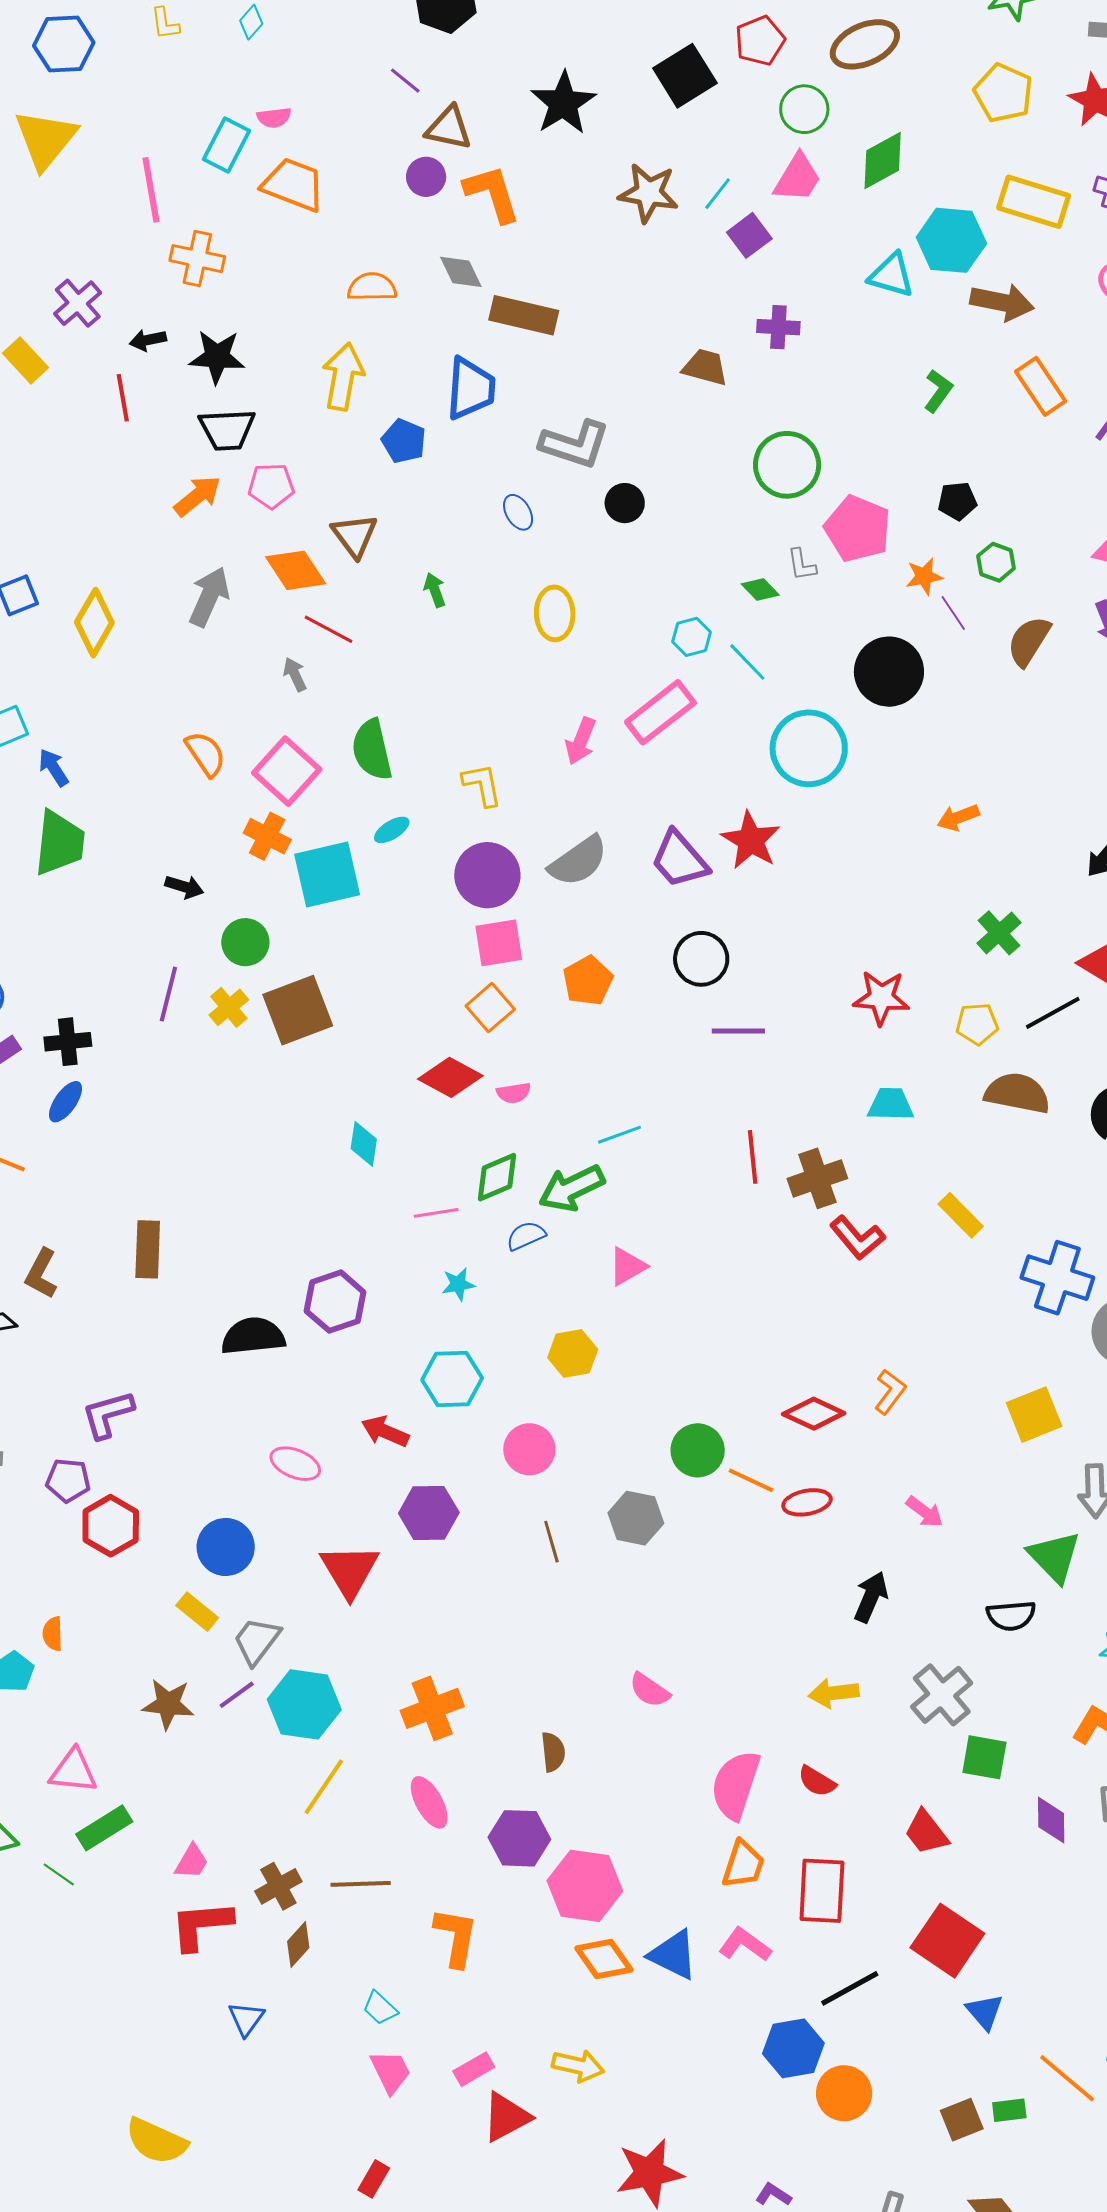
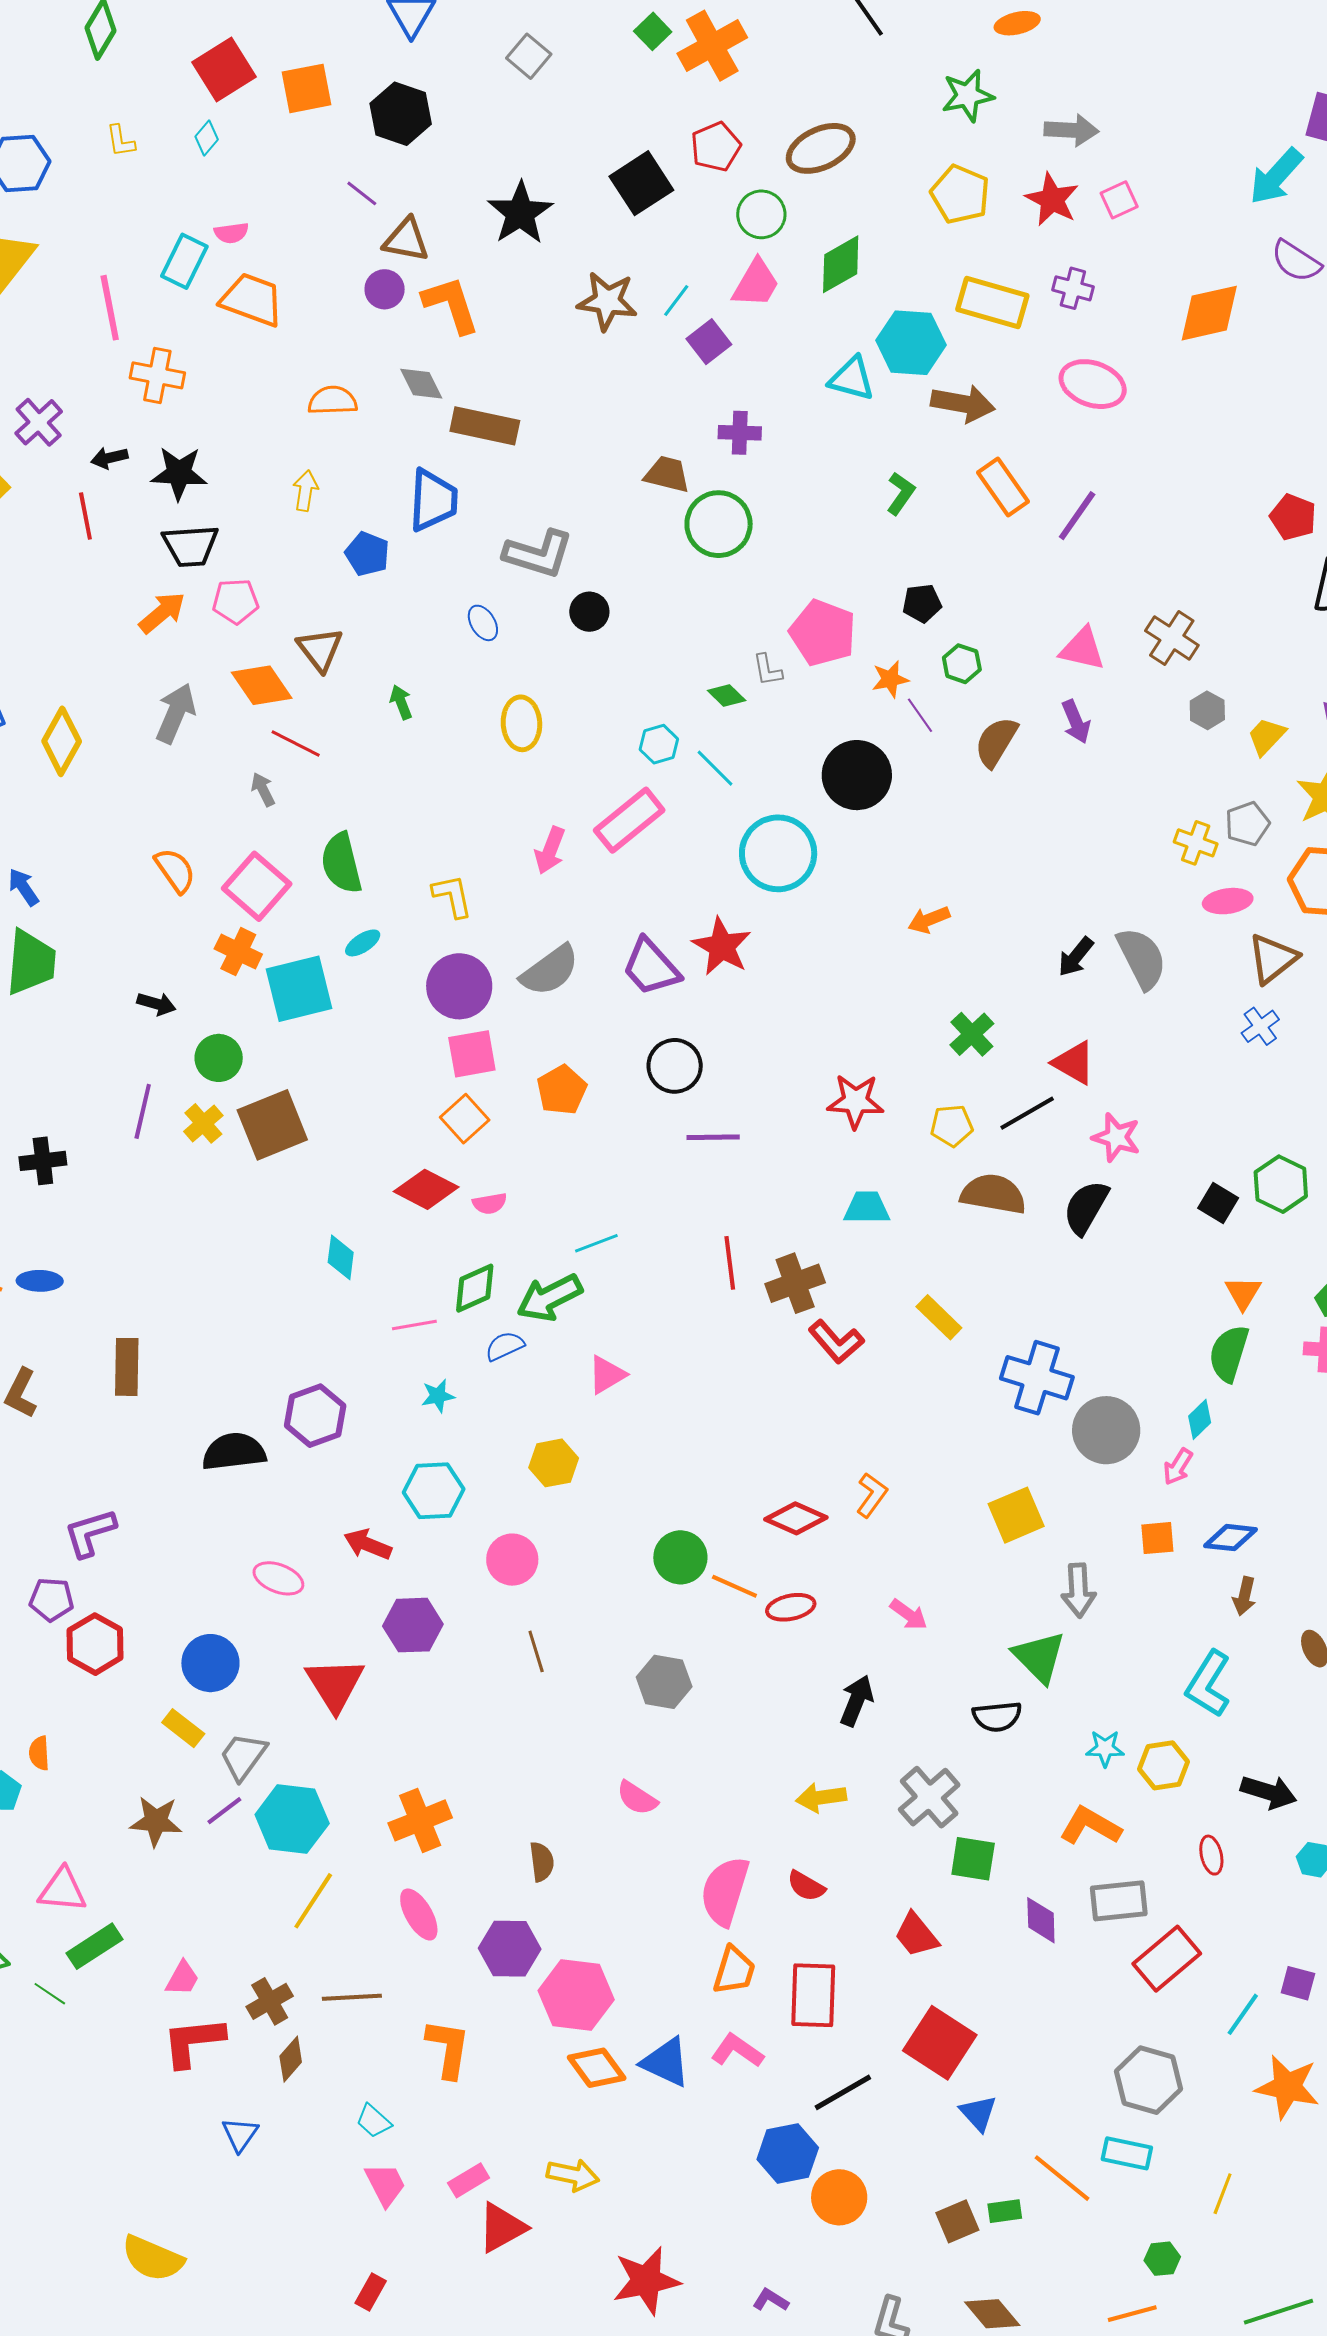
yellow arrow: (343, 377) -> (305, 491), size x0.6
green circle: (787, 465) -> (719, 524), moved
blue ellipse: (66, 1102) -> (40, 1281), moved, turned 57
gray hexagon: (636, 1518) -> (664, 1682), moved

